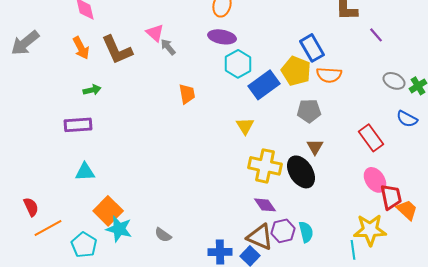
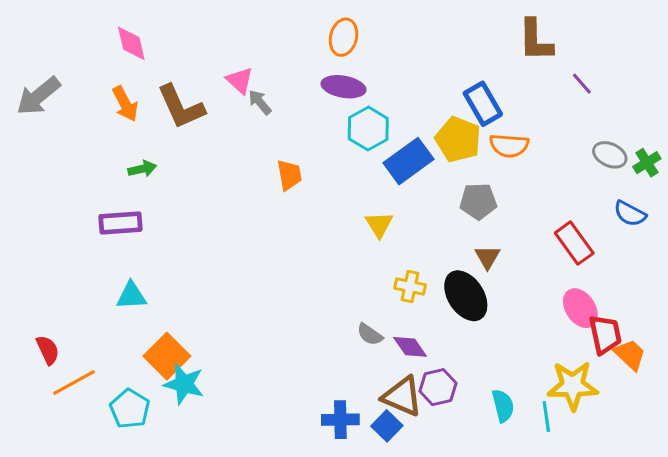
yellow cross: (265, 166) -> (410, 286), size x0.6
cyan semicircle: (306, 232) -> (503, 406), moved
gray semicircle: (163, 235) -> (370, 334), moved

